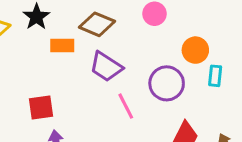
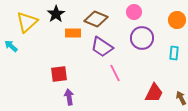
orange circle: (195, 50) -> (177, 20), moved
purple circle: (167, 83) -> (142, 38), moved

